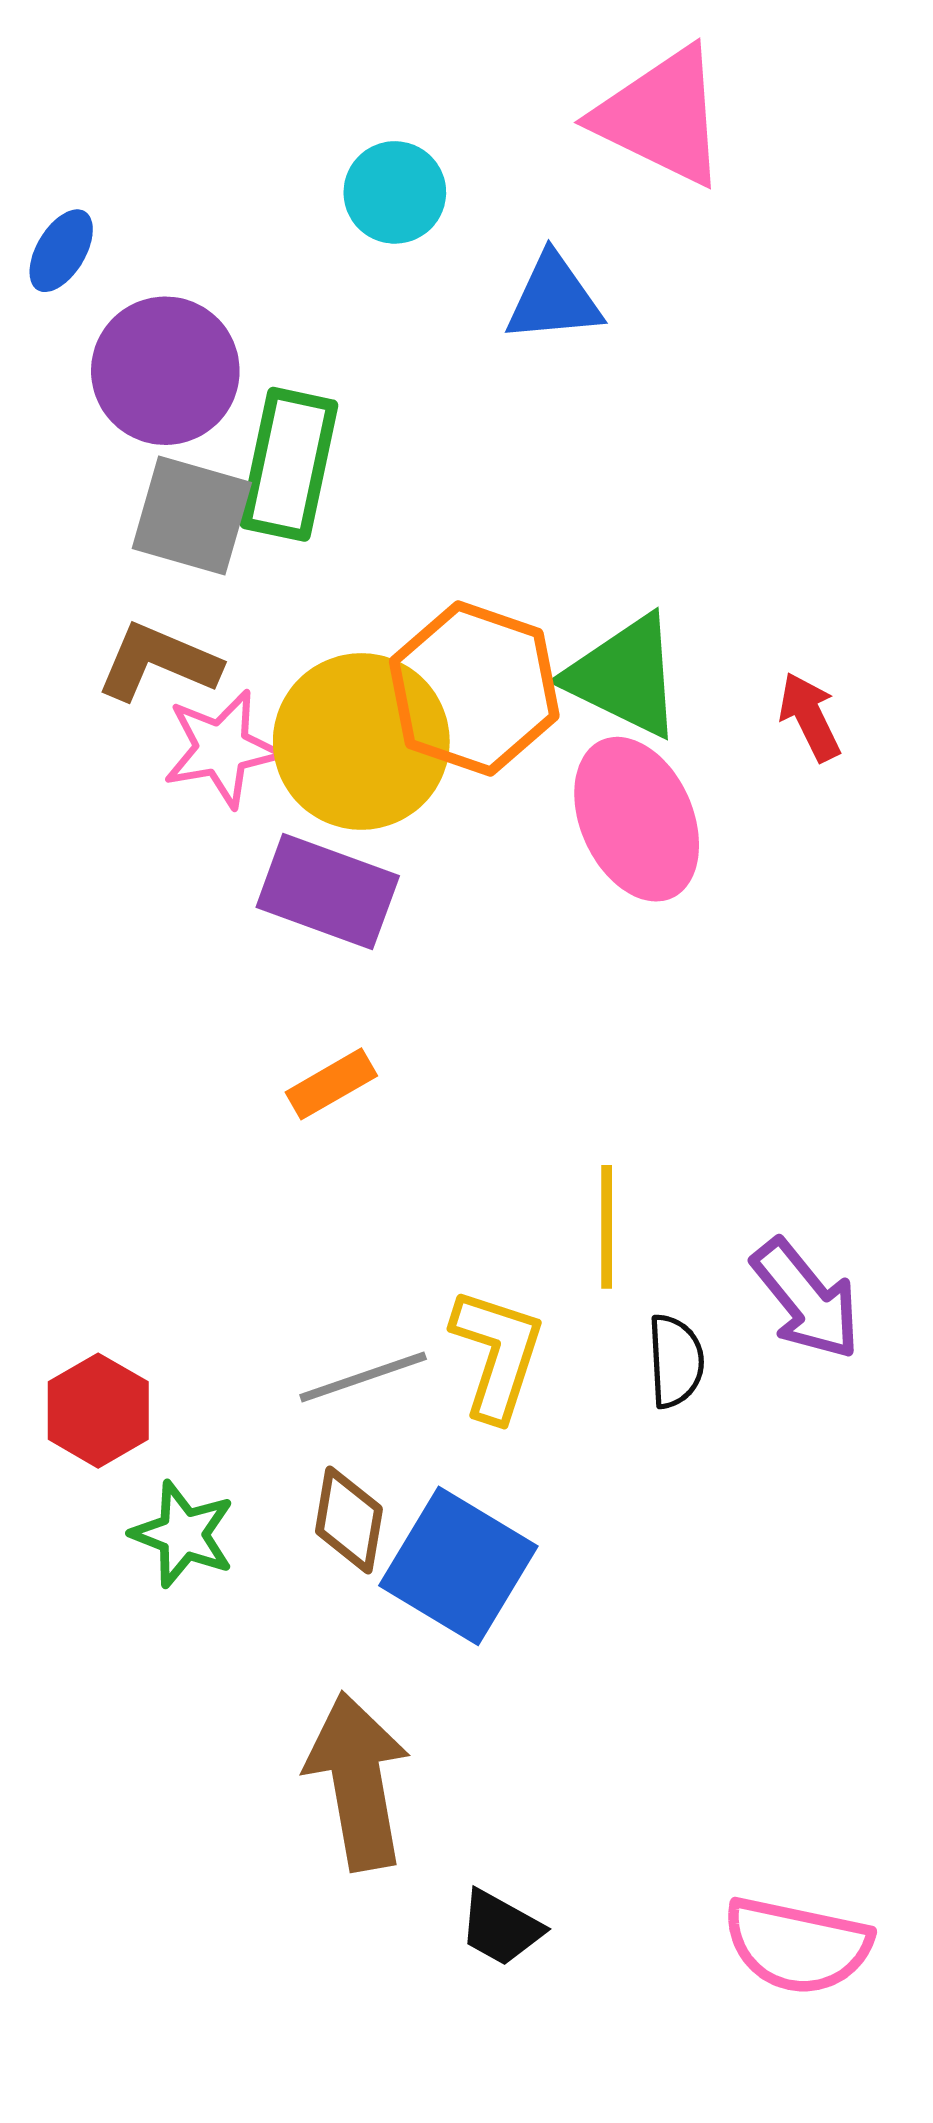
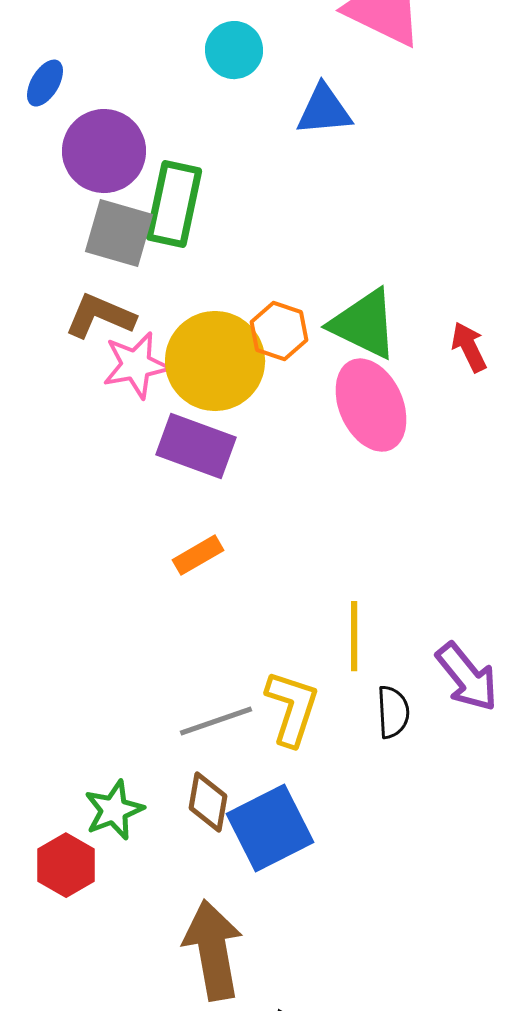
orange hexagon: (474, 689) -> (279, 331), size x0.6
red hexagon: (98, 1411) -> (66, 865), moved
green star: (183, 1534) -> (114, 810), turned 30
blue square: (458, 1566) -> (270, 828), turned 32

